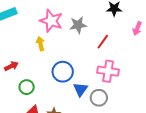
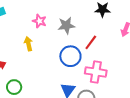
pink star: (51, 21) -> (39, 21), size x0.6
blue circle: (63, 72) -> (70, 56), moved

